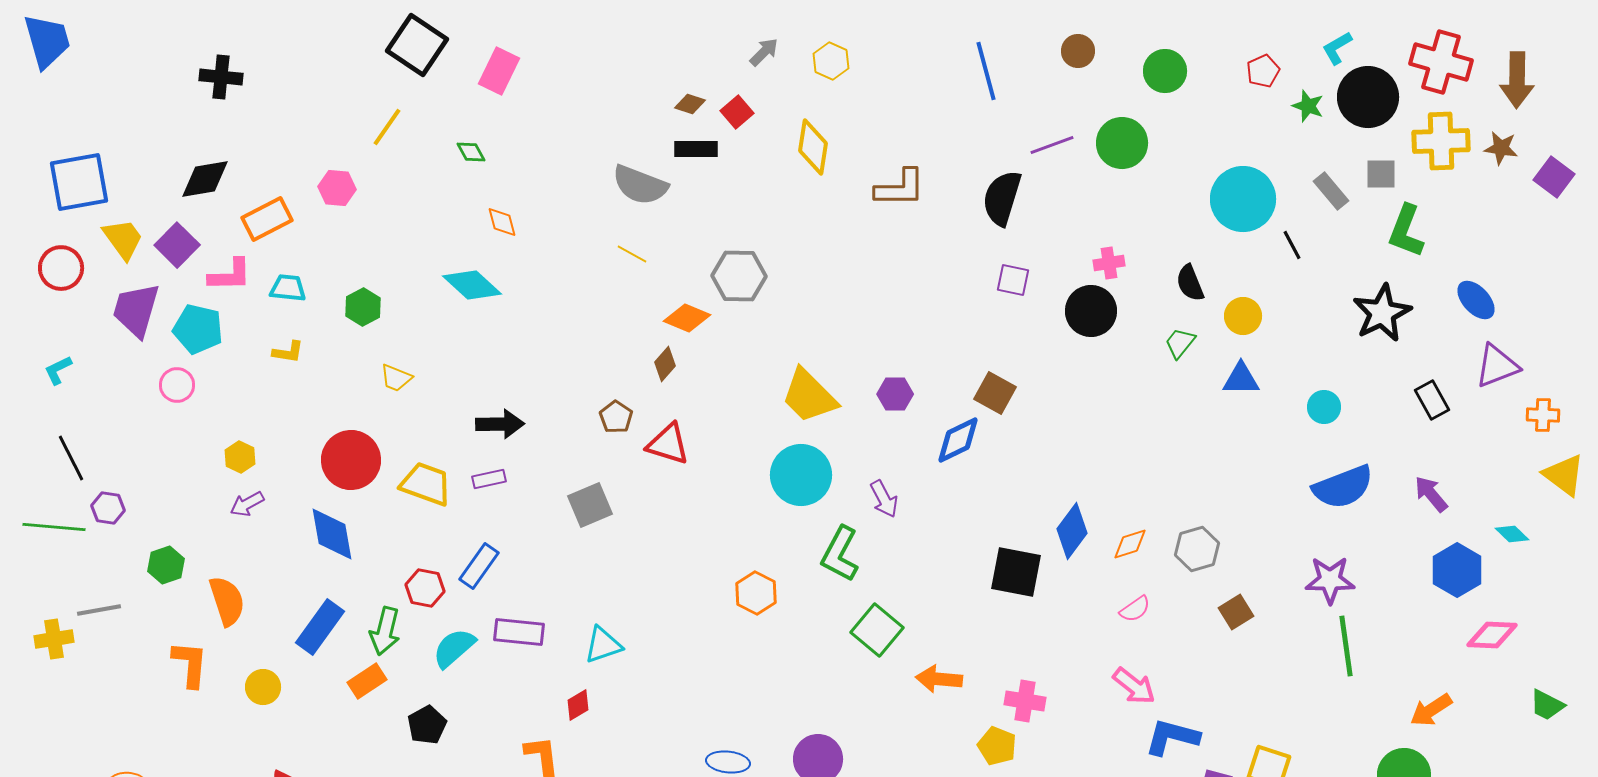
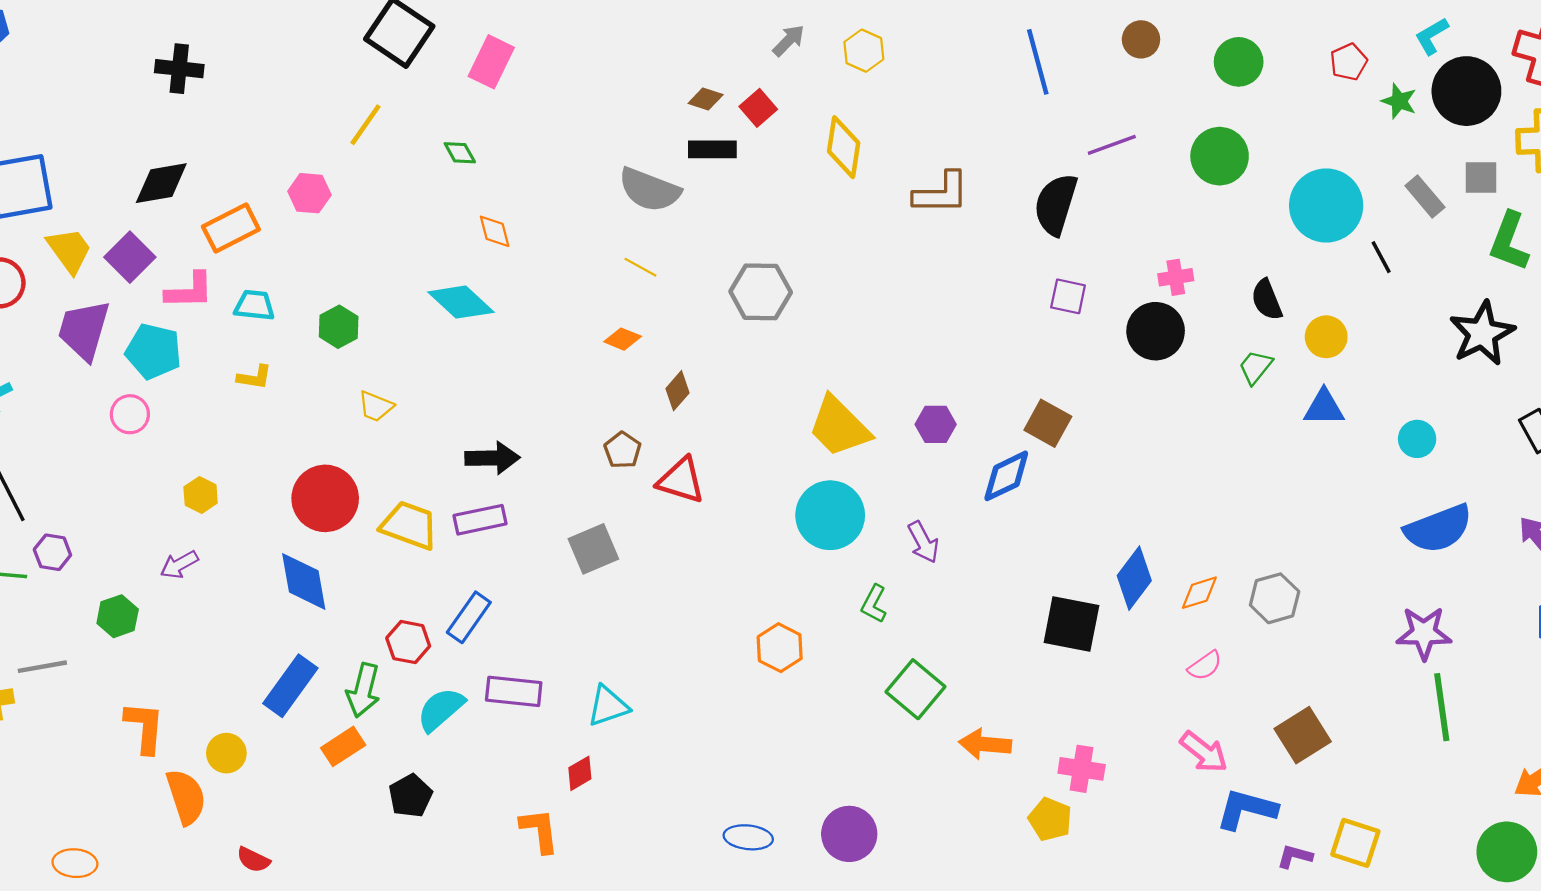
green circle: (1122, 143) -> (1220, 156), moved
orange diamond: (687, 318) -> (623, 339), moved, size x0.7
purple rectangle: (489, 479) -> (480, 520), size x1.4
purple arrow: (247, 504) -> (179, 565), moved
green L-shape: (840, 554) -> (874, 604), size x0.6
orange semicircle: (227, 601) -> (186, 797), moved
brown square: (1236, 612) -> (1303, 735), moved, size x1.4

